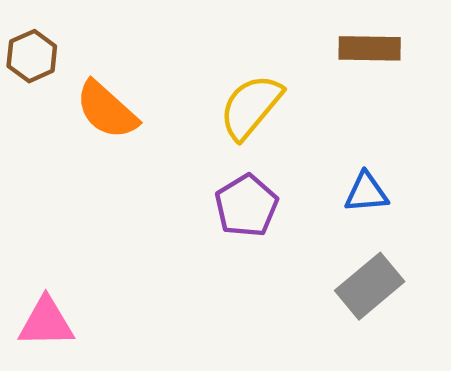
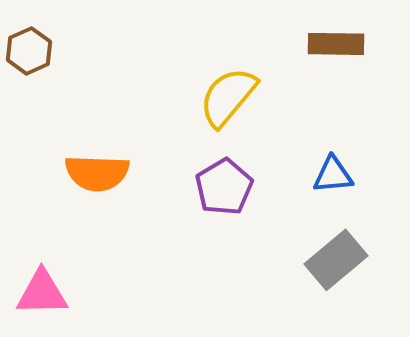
orange semicircle: (107, 110) -> (97, 173), moved, turned -40

